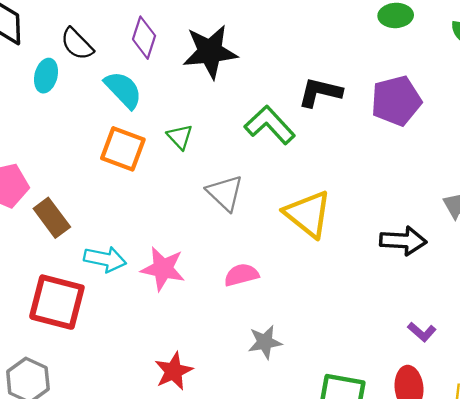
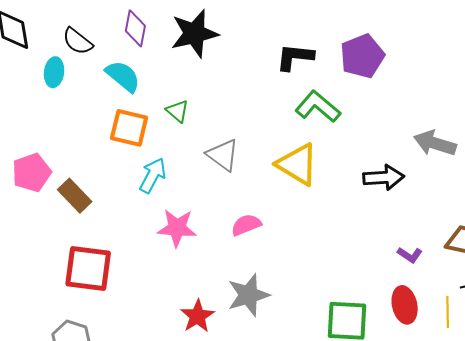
green L-shape: (270, 125) -> (318, 107), moved
cyan arrow: (105, 259) -> (153, 175), moved, turned -66
gray star: (265, 342) -> (248, 295), moved, size x1.4

